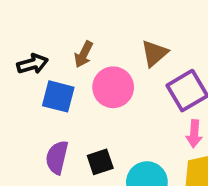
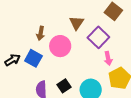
black arrow: (32, 64) -> (13, 60), moved
blue square: (58, 96) -> (33, 58), turned 30

